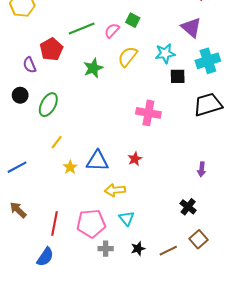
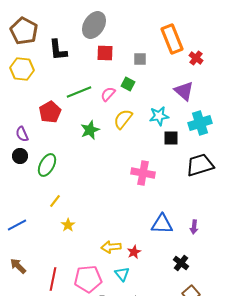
purple semicircle: (30, 65) -> (22, 134), moved
red star: (135, 159) -> (134, 252), moved
blue triangle: (97, 161) -> (162, 224), moved

